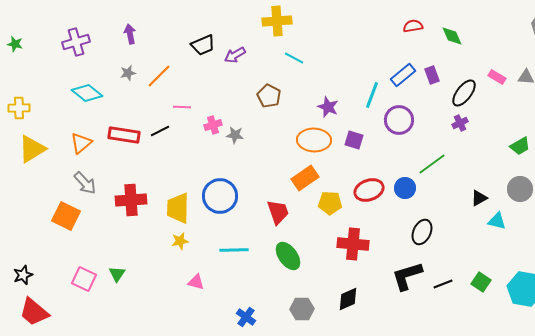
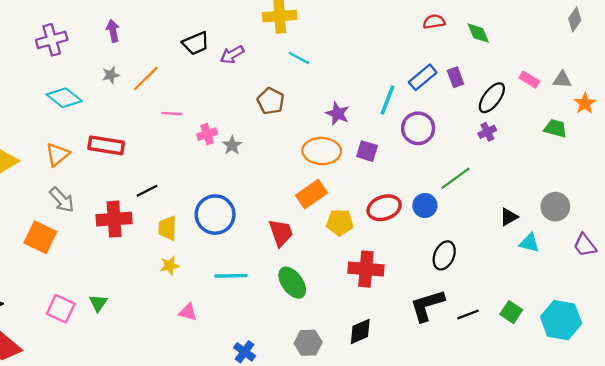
black line: (160, 131) -> (147, 191), moved
gray star: (235, 135) -> (232, 145), turned 30
green trapezoid: (520, 146) -> (555, 128), moved, turned -135
yellow trapezoid: (178, 208) -> (167, 228), size x0.7

